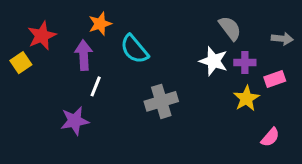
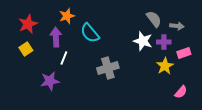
gray arrow: (282, 39) -> (177, 26), moved
yellow square: (21, 63) -> (26, 49), moved

